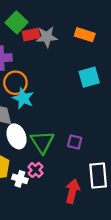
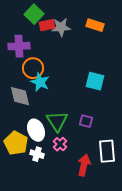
cyan square: (89, 77) -> (95, 81), moved, turned 30
white ellipse: (17, 136) -> (36, 130), moved
pink cross: (36, 170) -> (60, 144), moved

